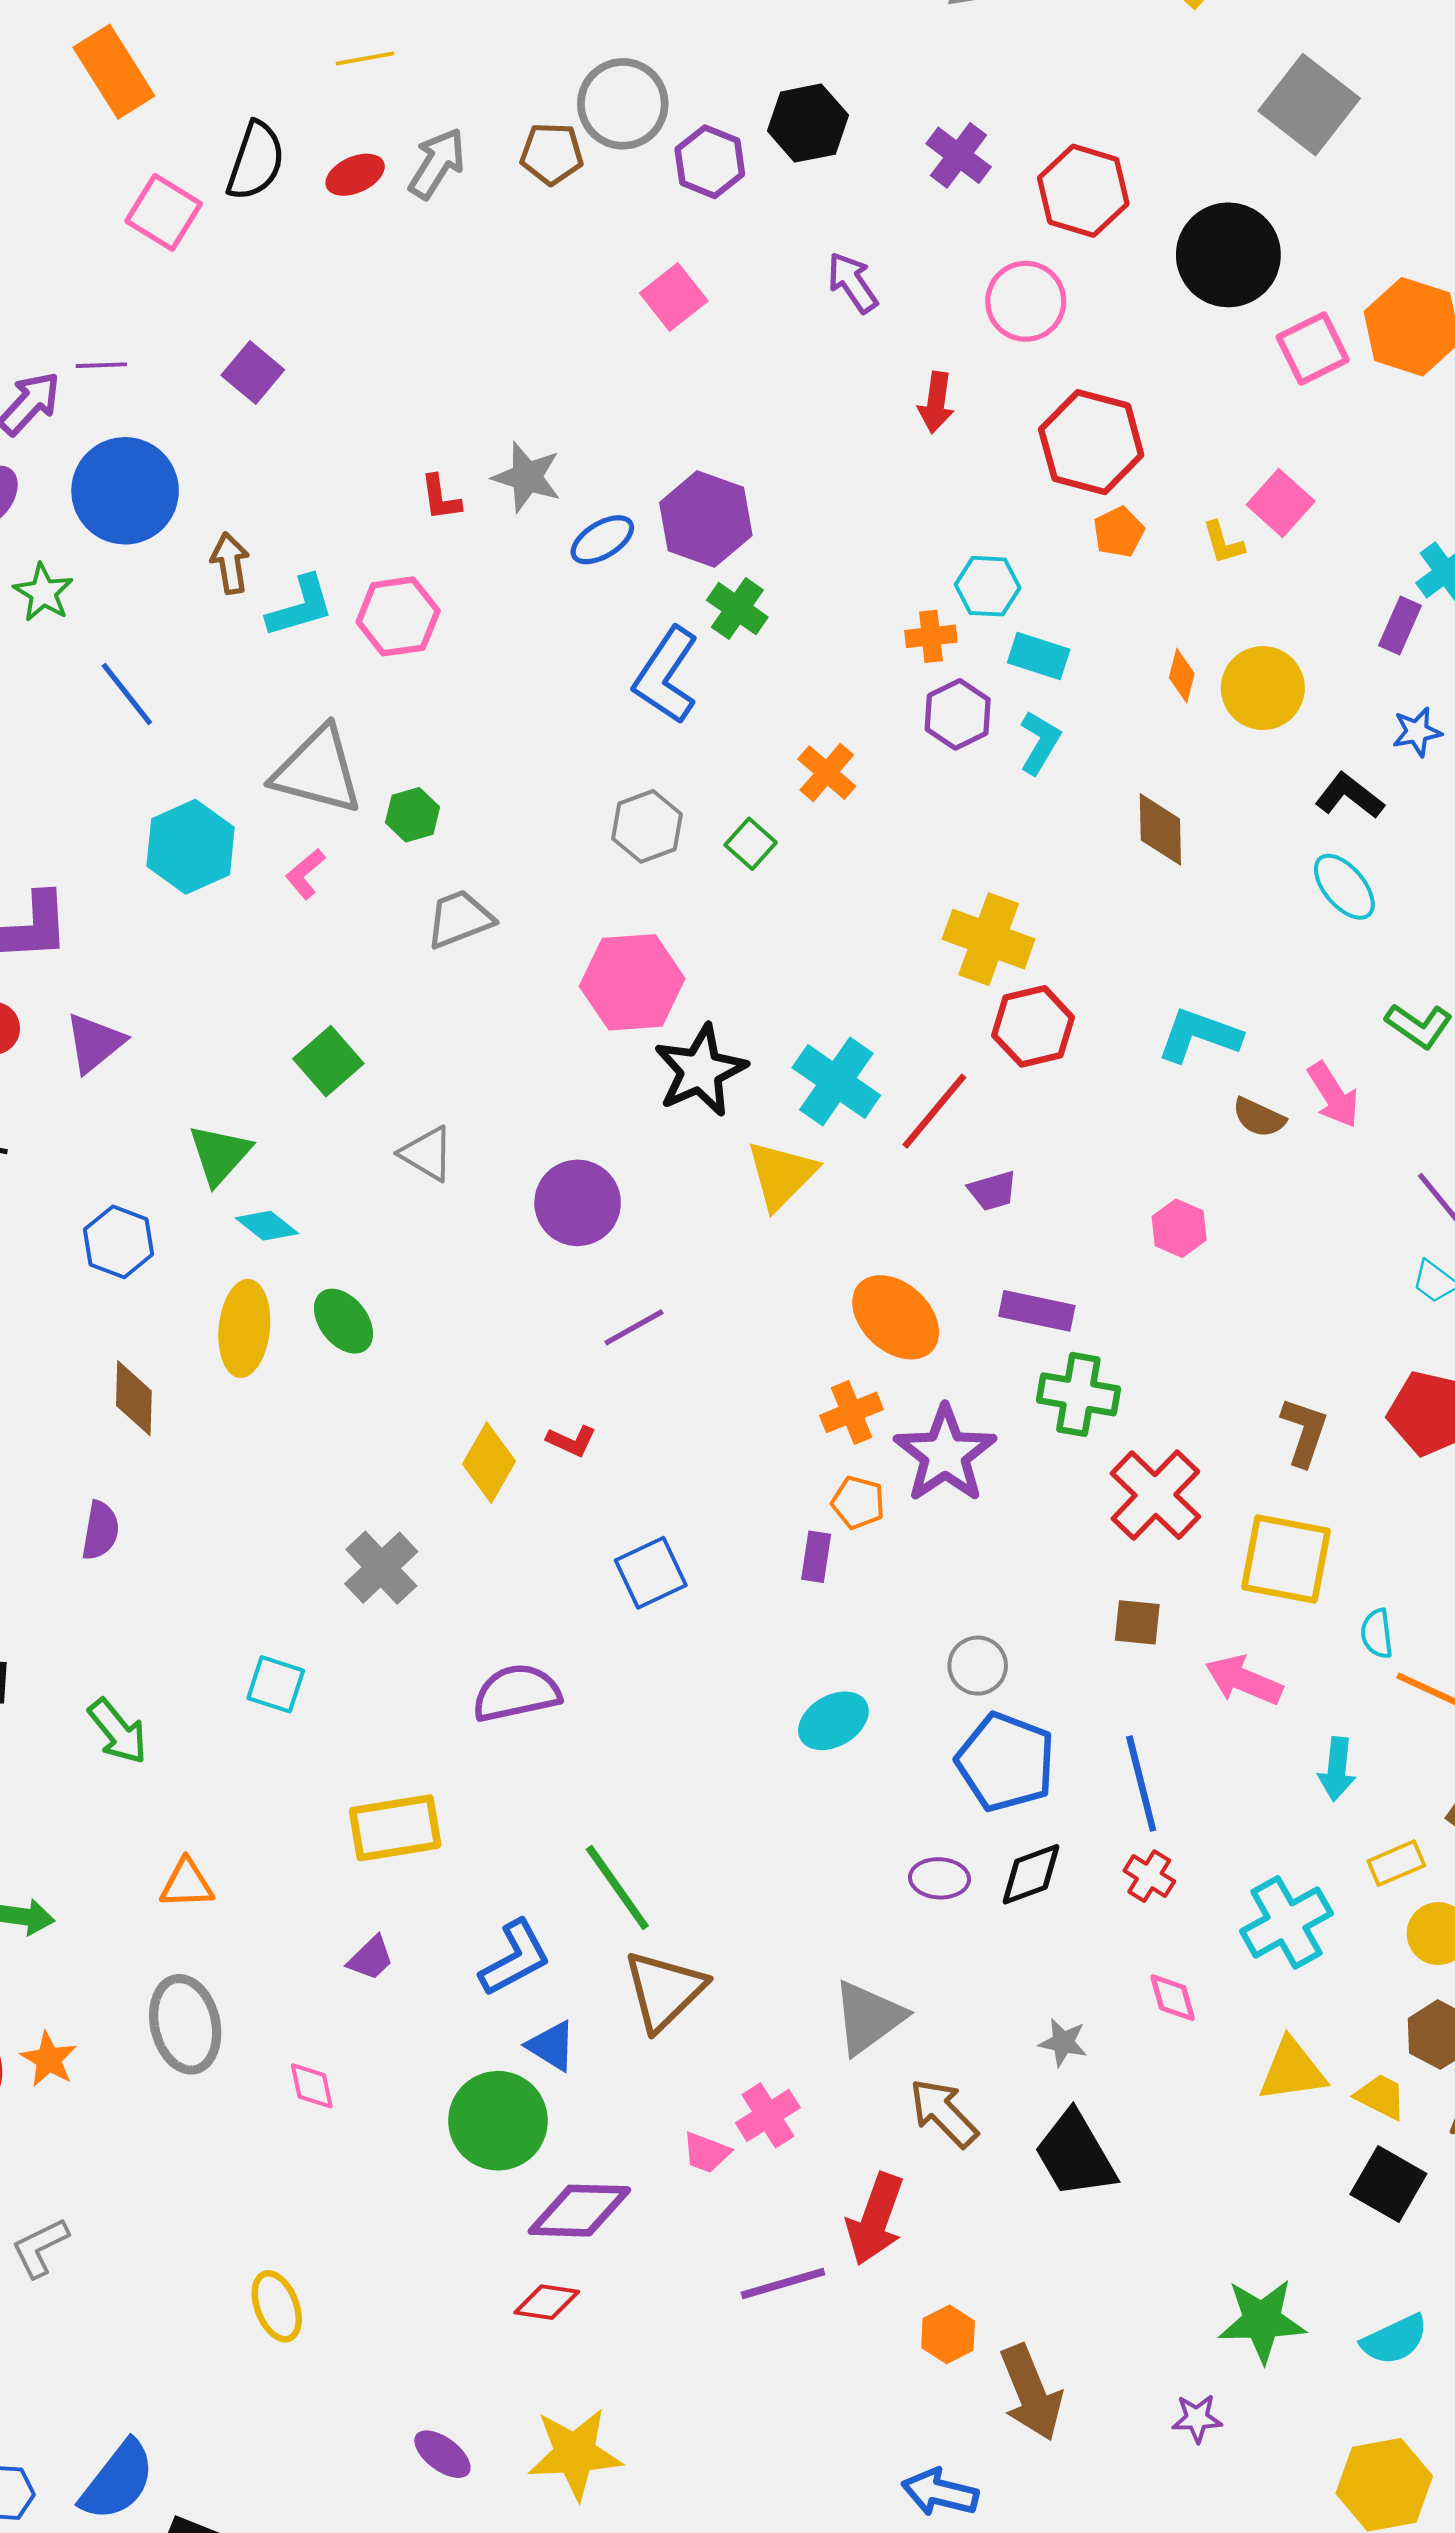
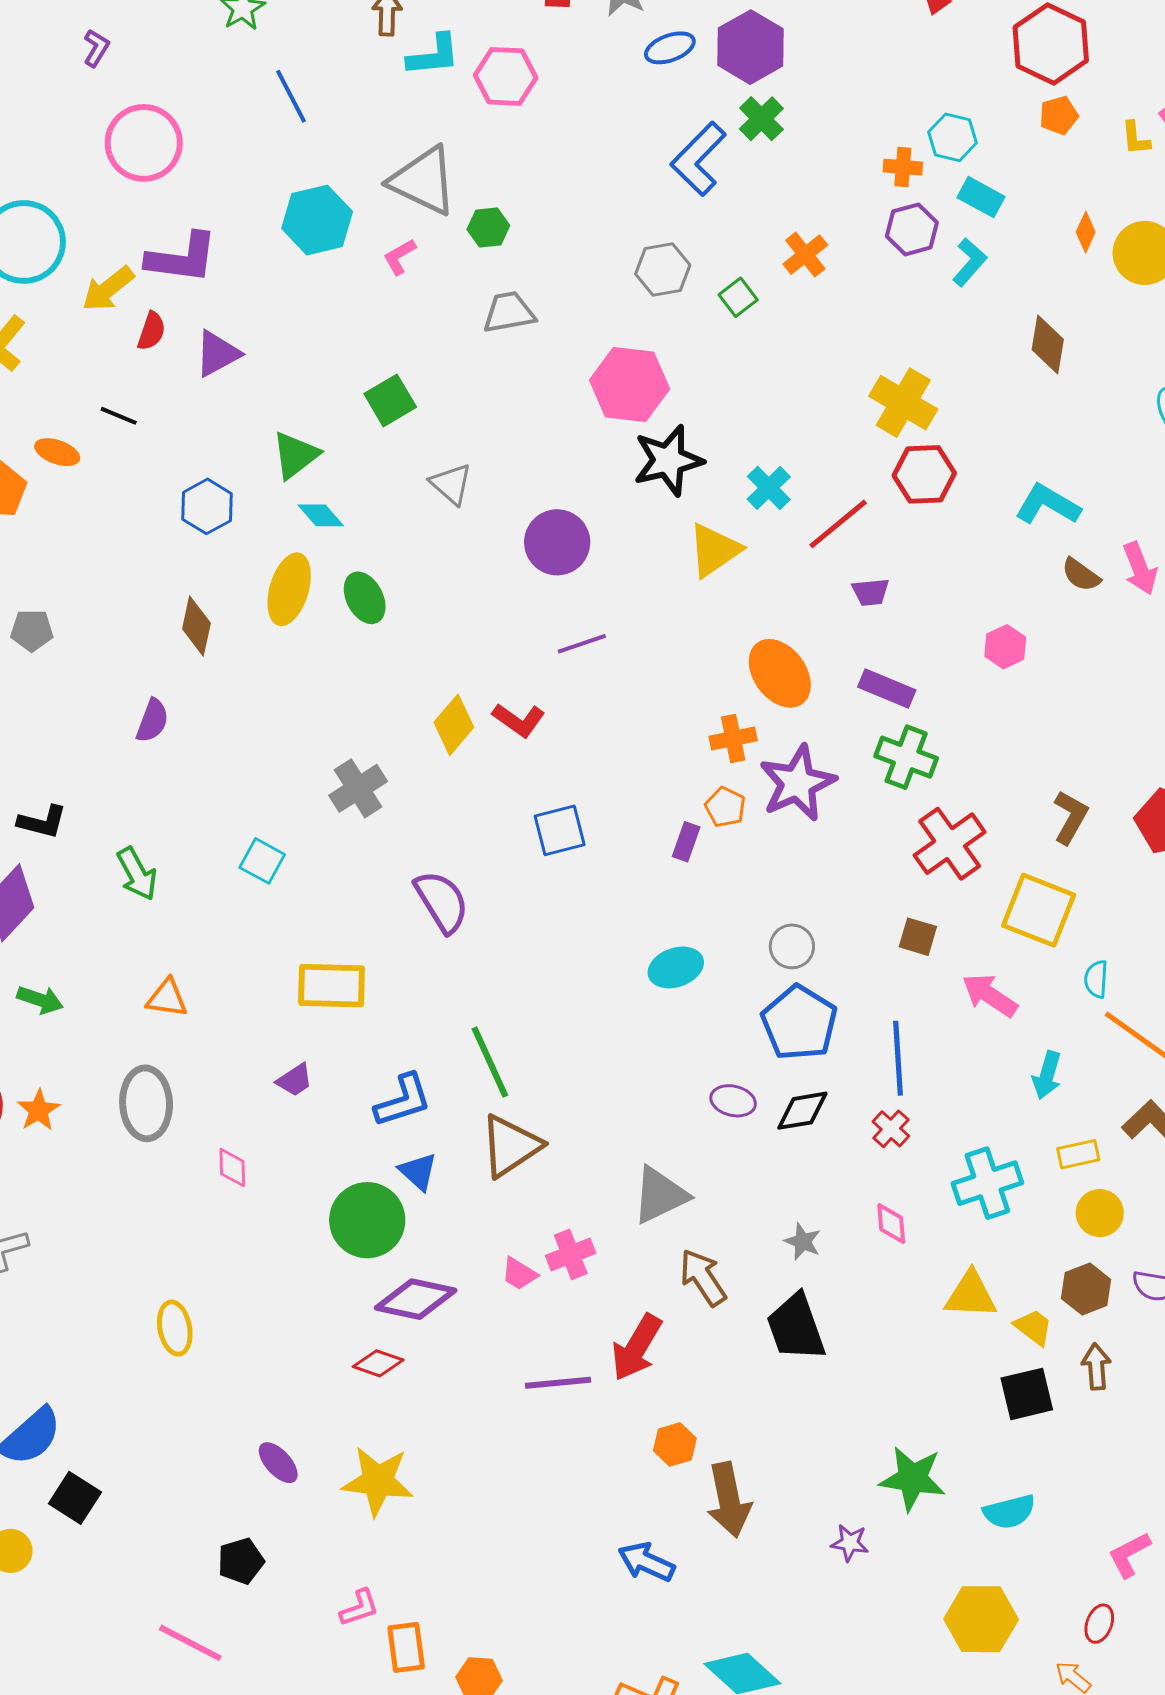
cyan cross: (836, 1082) -> (769, 488), size x0.7
red L-shape: (571, 1441) -> (519, 720), size x1.4
purple semicircle: (516, 1693) -> (442, 902), turned 60
black square: (1388, 2184) -> (1027, 1394), turned 36

